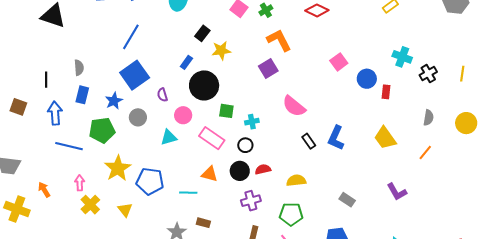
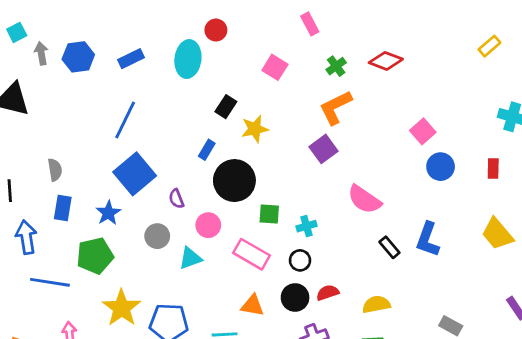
green cross: (266, 10) -> (336, 66), moved
orange L-shape: (279, 40) -> (335, 107), turned -84
blue circle: (367, 79) -> (441, 167), moved
gray circle: (138, 117) -> (157, 236), moved

